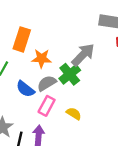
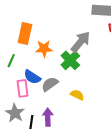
gray semicircle: (47, 83) -> (50, 84), moved
pink rectangle: (47, 106) -> (22, 88), moved, turned -30

